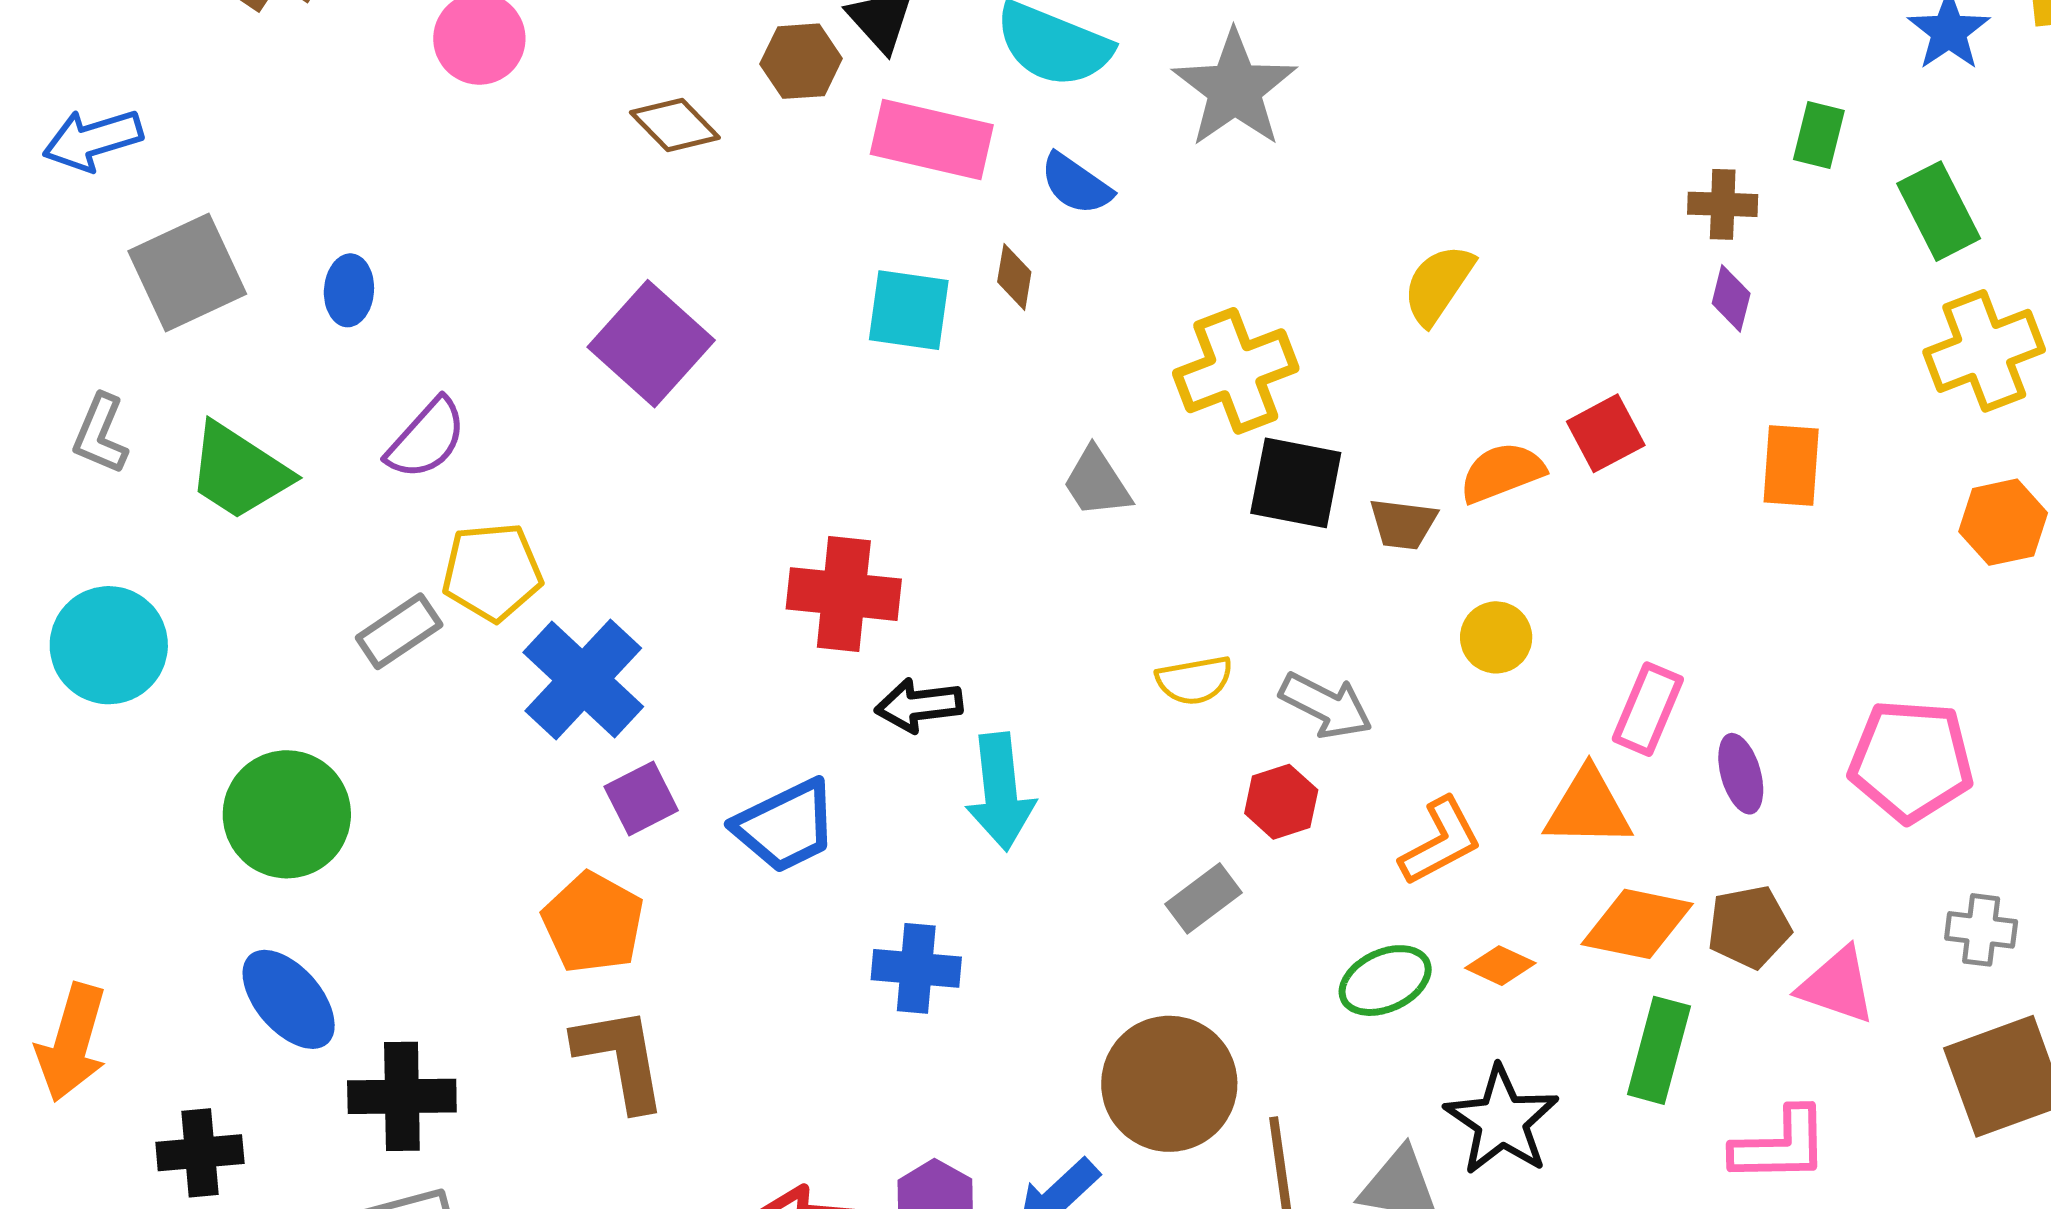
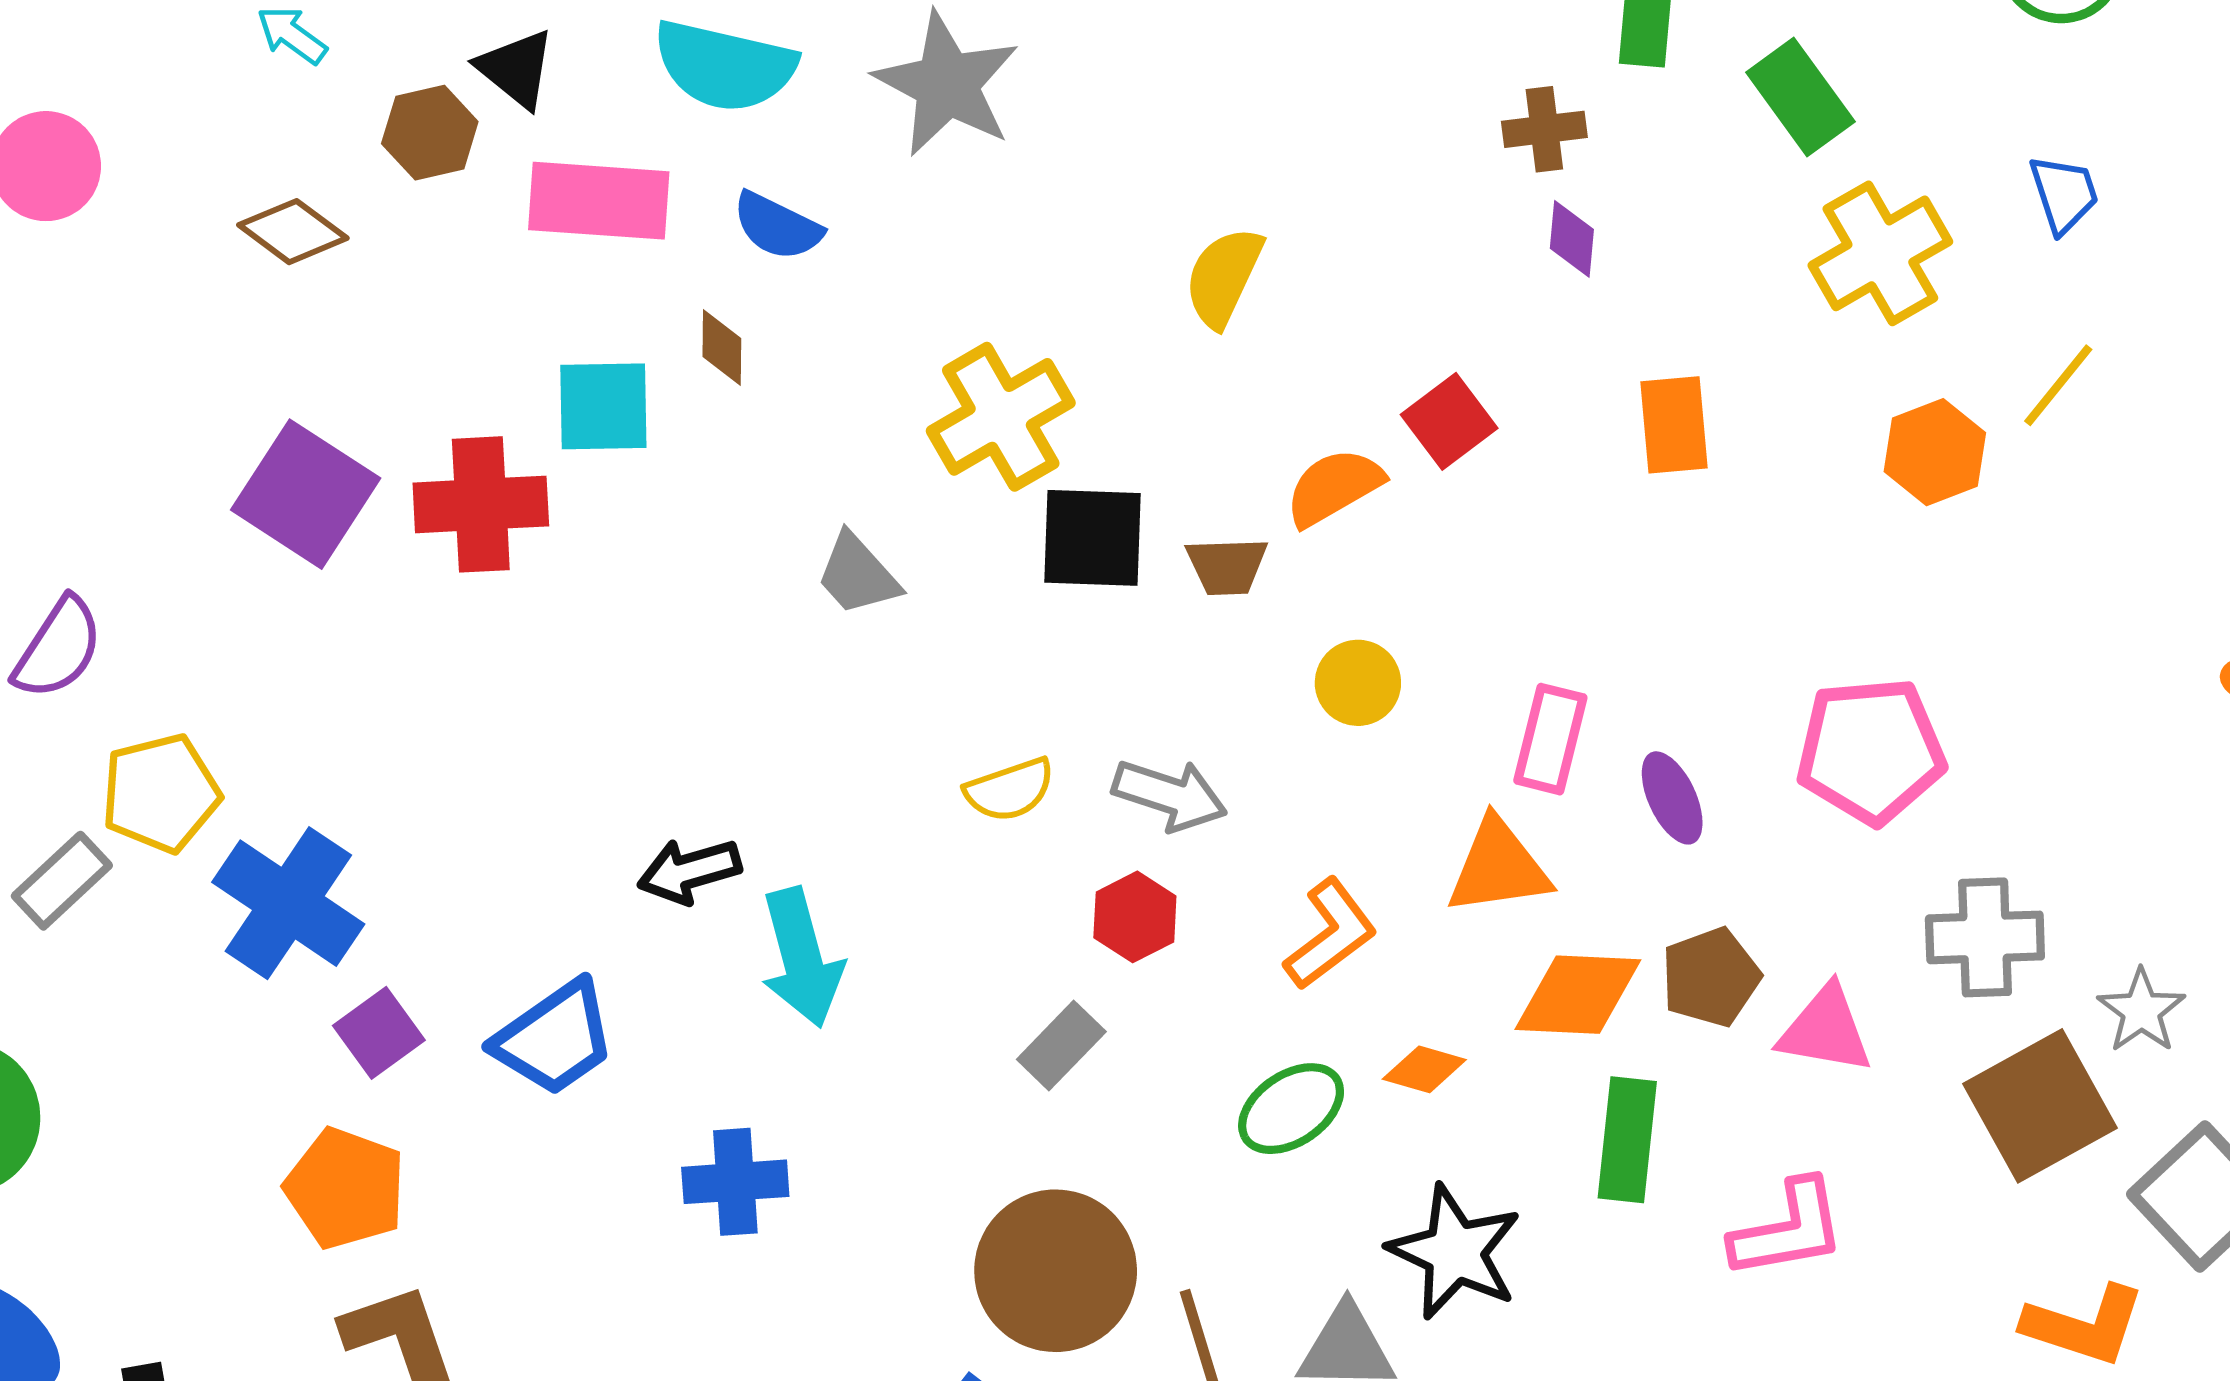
red cross: (844, 594) -> (481, 504), moved
gray cross: (1981, 930) -> (1985, 937), size x1.4

